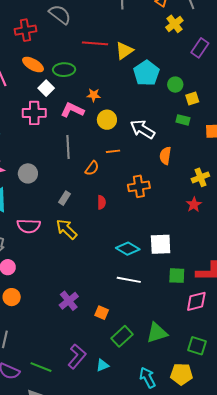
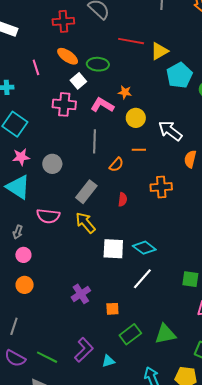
gray rectangle: (65, 198) -> (86, 192), size x1.6
white square: (161, 244) -> (113, 249), moved
white line: (129, 280) -> (142, 279), turned -65
orange square: (102, 313) -> (112, 309), turned -32

